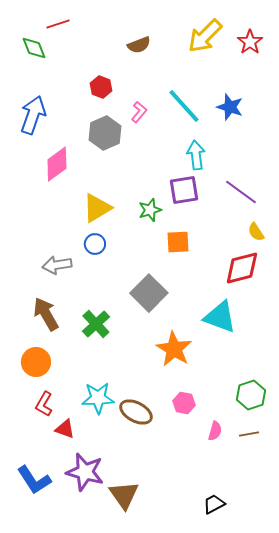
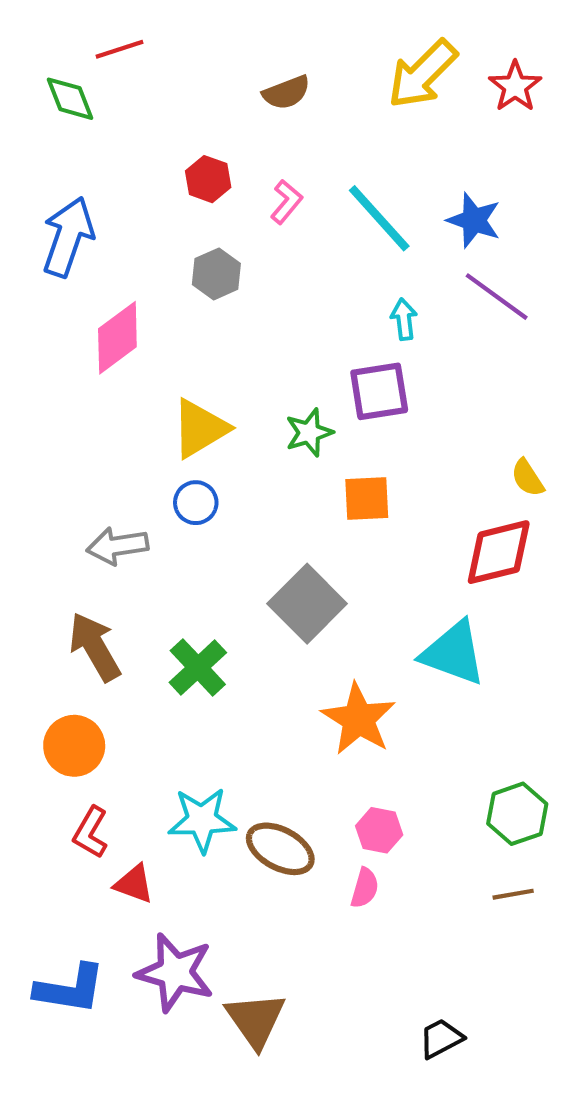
pink L-shape: (139, 112) -> (286, 202), moved
gray hexagon: (105, 133) -> (216, 274), size x0.7
cyan arrow: (196, 155) -> (404, 319), size x0.7
purple line: (241, 192) -> (497, 297), moved
pink semicircle: (215, 431) -> (365, 888), moved
blue L-shape: (34, 480) -> (70, 989), turned -48

